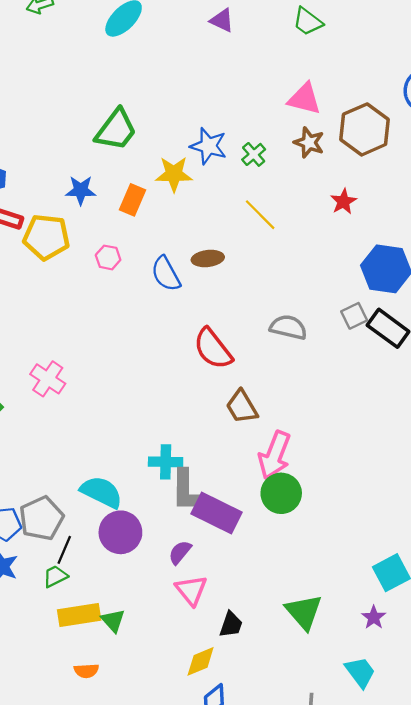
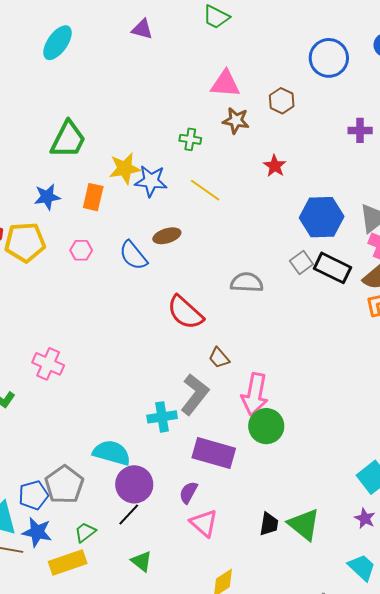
brown hexagon: (364, 129) -> (282, 101), size x0.6
blue star: (209, 146) -> (151, 181), moved
green cross: (254, 154) -> (190, 139), turned -30
brown trapezoid: (242, 407) -> (219, 358), size x0.7
gray L-shape: (188, 491) -> (195, 394), moved, turned -132
black line: (64, 550) -> (129, 514), moved, turned 30
yellow rectangle: (79, 615) -> (68, 563), moved
black trapezoid: (231, 624) -> (269, 524), moved

